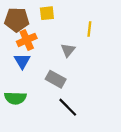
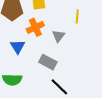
orange cross: (27, 40) -> (35, 27), moved

